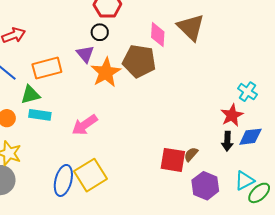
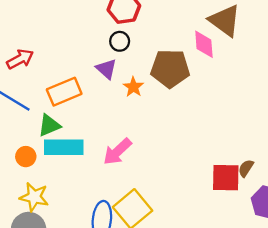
pink diamond: (158, 35) -> (204, 44), moved
orange star: (106, 72) -> (133, 87), size x0.6
cyan rectangle: (40, 115) -> (64, 147), size x1.5

